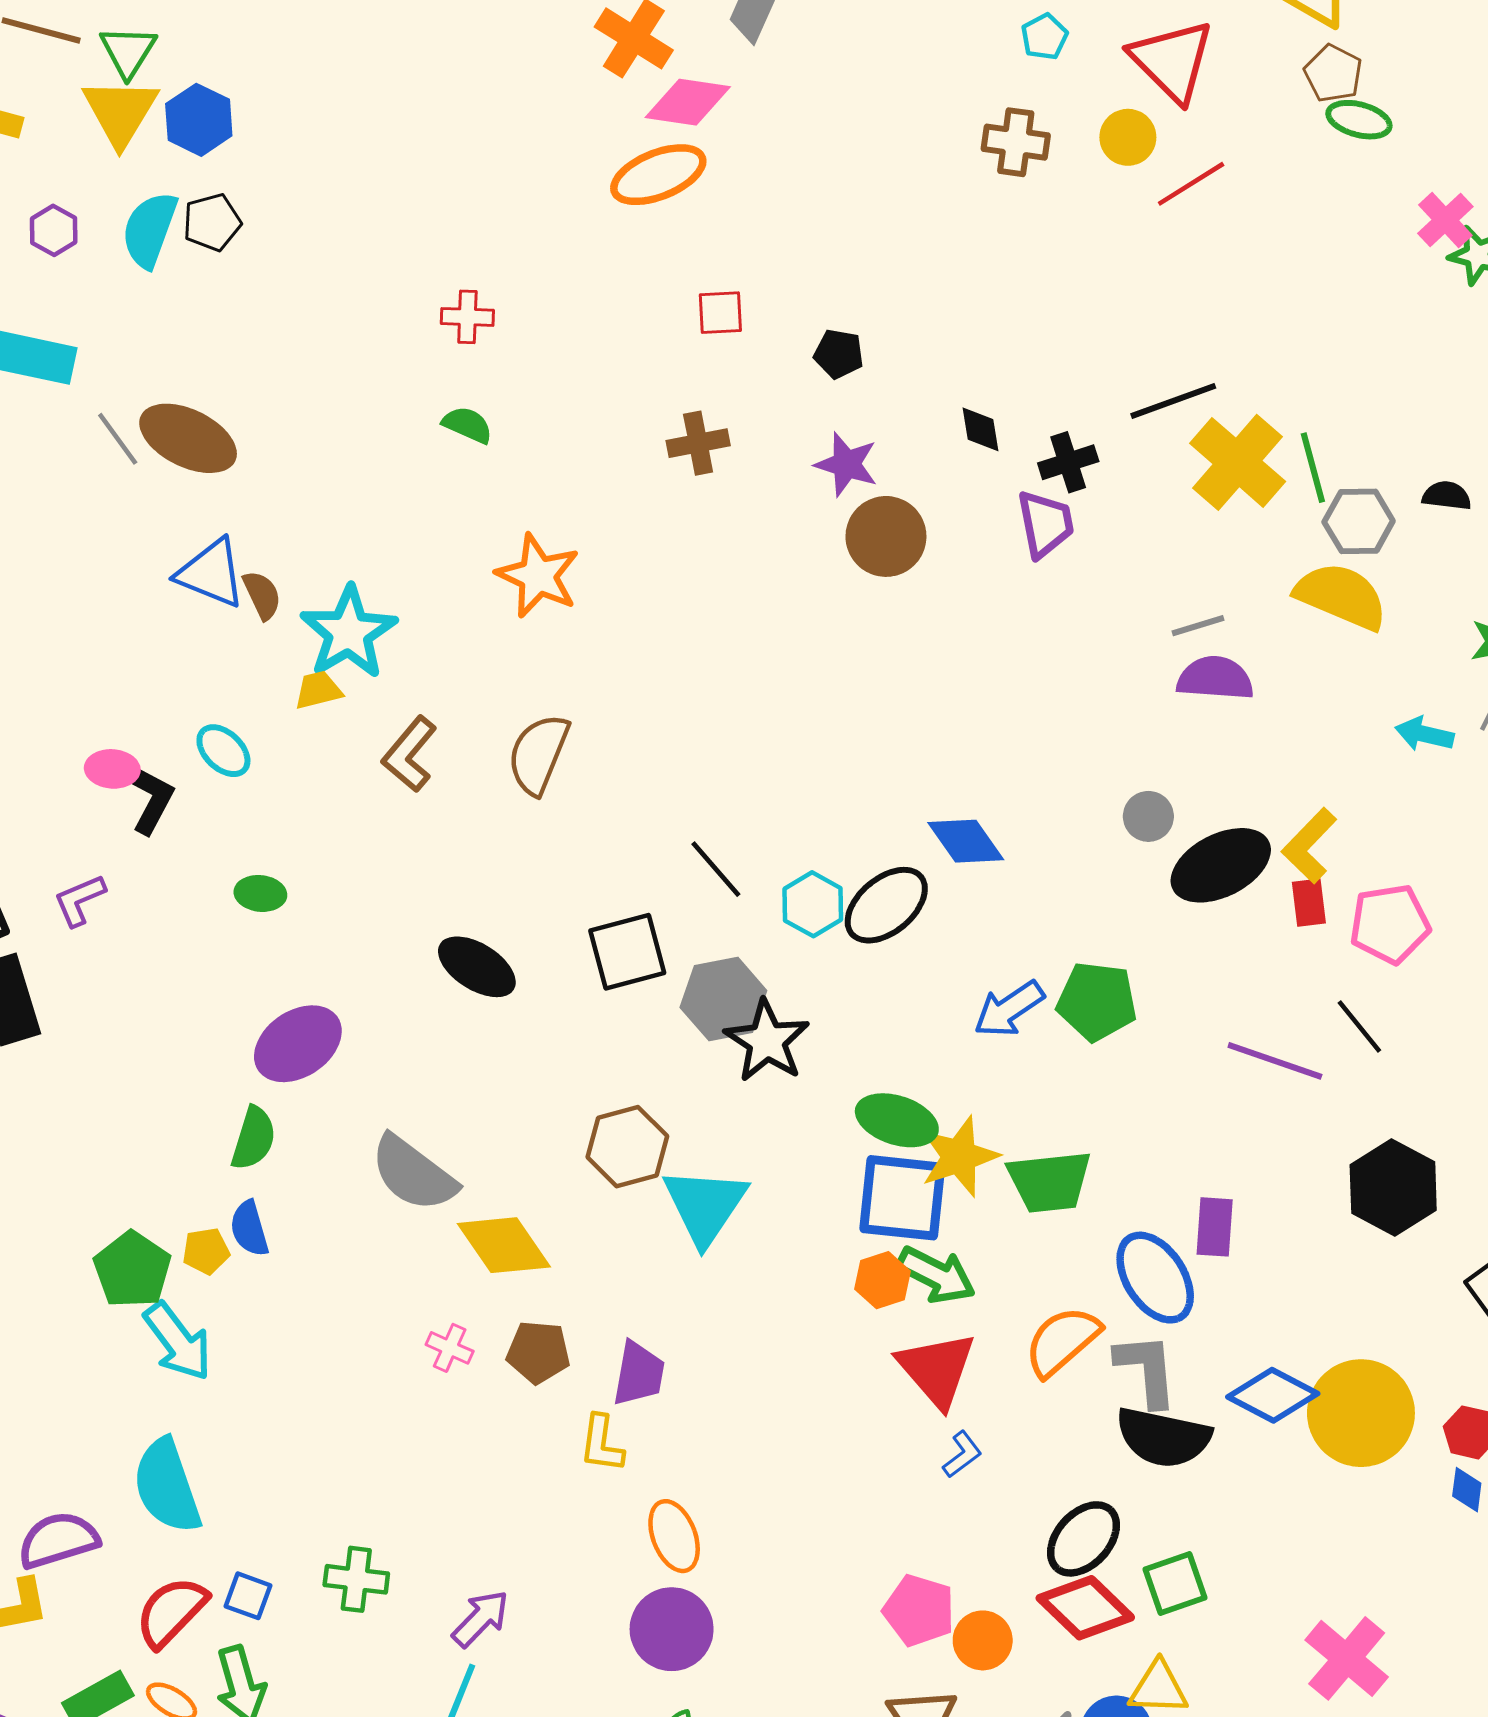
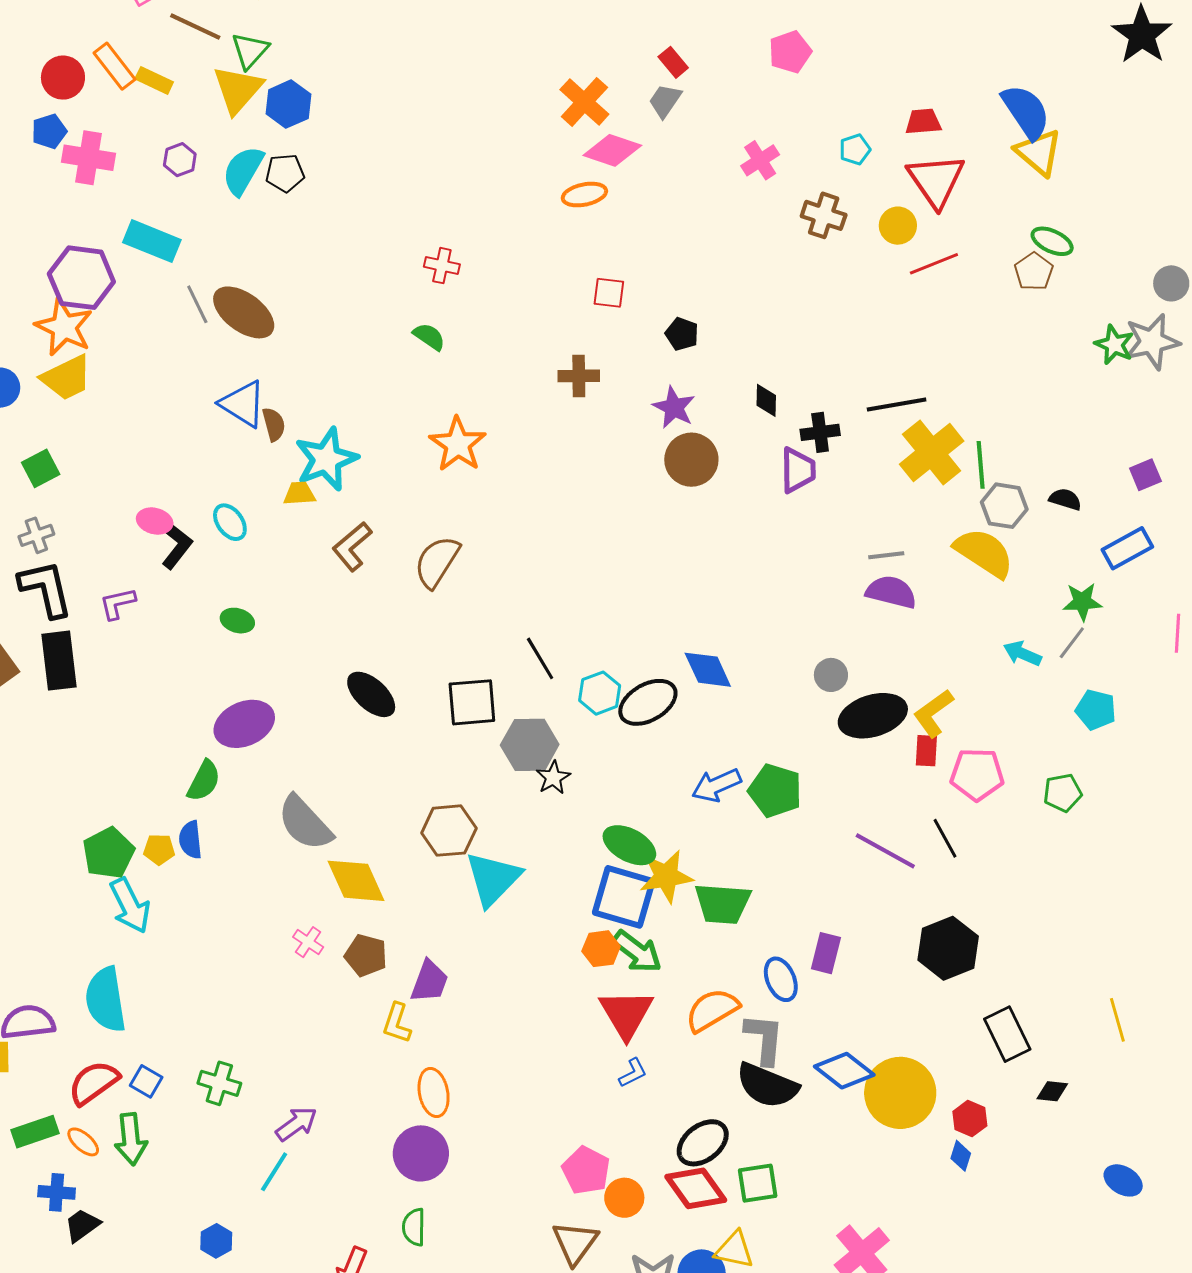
brown pentagon: (1333, 73) -> (1034, 271), moved
orange ellipse: (658, 175) -> (584, 195), size x0.7
pink cross: (1445, 220) -> (760, 160), moved
black star: (767, 1041) -> (553, 778), size x0.6
blue ellipse: (1155, 1278) -> (781, 979), size x0.7

